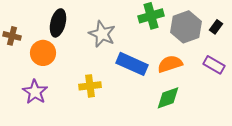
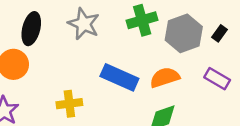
gray star: (102, 34) -> (84, 24), moved

